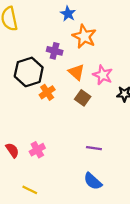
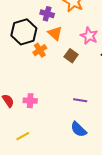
orange triangle: (76, 72) -> (55, 33), moved
pink cross: (37, 150) -> (30, 101), turned 32
yellow line: (30, 190) -> (23, 136), turned -56

